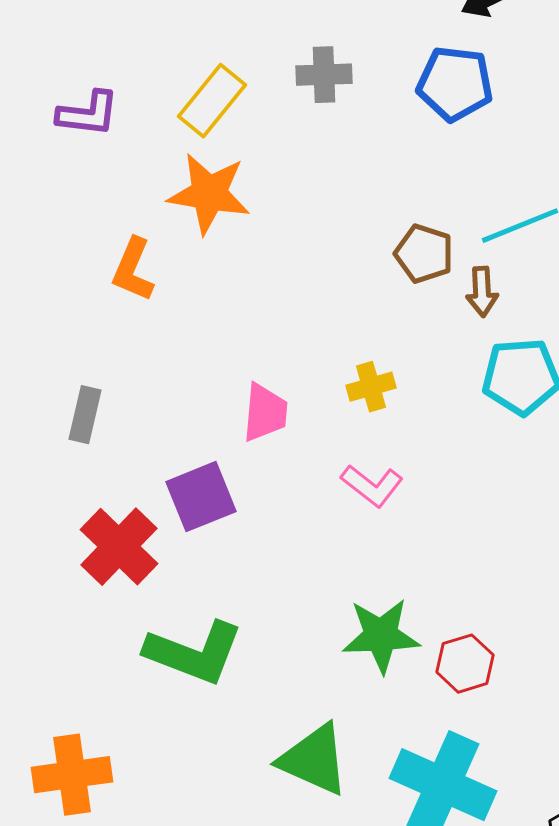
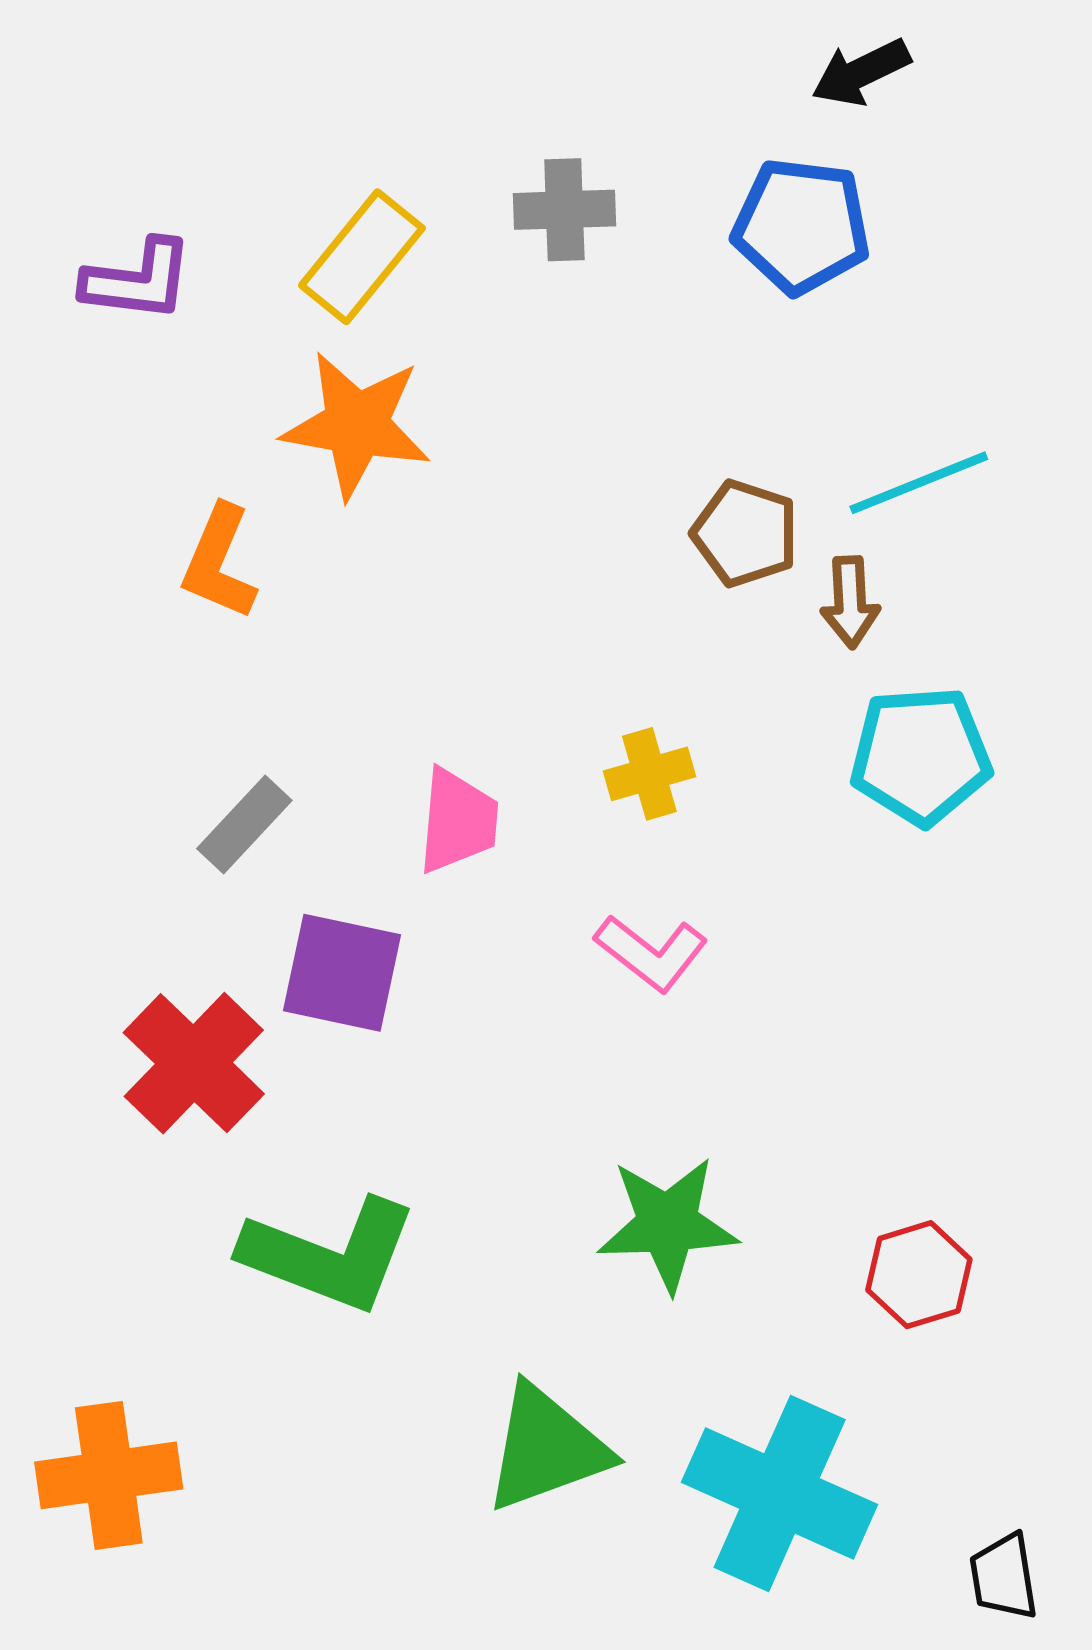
gray rectangle: (85, 415) -> (244, 824), moved, turned 30
purple square: (201, 497) -> (342, 973), turned 34
red hexagon: (465, 664) -> (919, 1275), moved
green triangle: (314, 760) -> (546, 1448), turned -44

